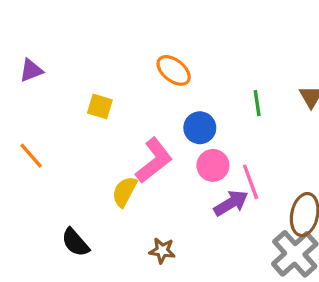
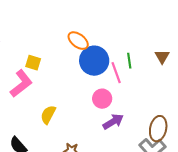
blue circle: (200, 128) -> (94, 61), moved, size x1.5
pink L-shape: (154, 161) -> (21, 84), moved
pink line: (251, 182) -> (116, 73), moved

